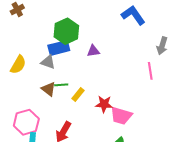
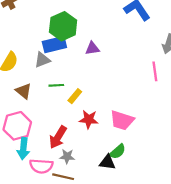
gray triangle: (48, 62) -> (42, 60), turned -42
brown triangle: (48, 89) -> (24, 91), moved
red star: (104, 104) -> (89, 119), moved

